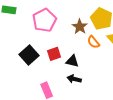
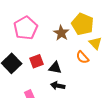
orange semicircle: (93, 42) -> (82, 57), moved

